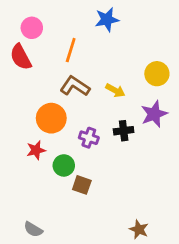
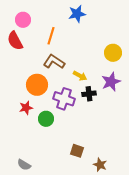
yellow arrow: (115, 90) -> (80, 76), moved
purple cross: (89, 138) -> (64, 99), size x1.5
brown square: (82, 185) -> (77, 151), moved

